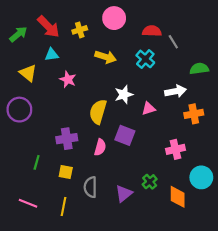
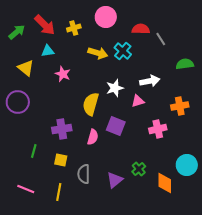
cyan cross: (145, 59) -> (123, 51), moved
white arrow: (175, 91) -> (150, 81), moved
pink cross: (175, 149) -> (158, 129), moved

